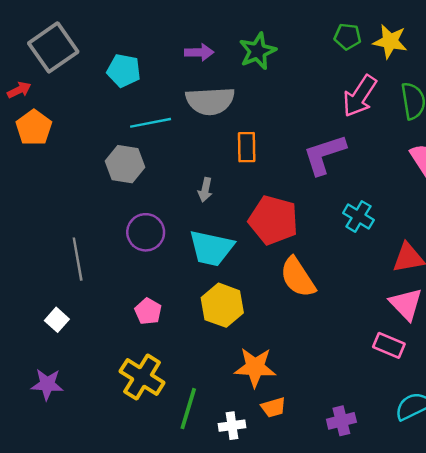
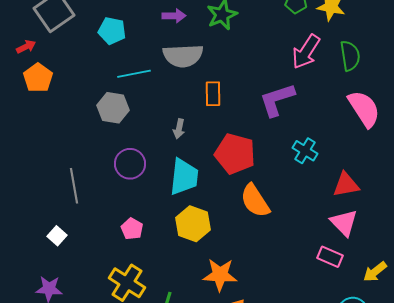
cyan trapezoid: (211, 248) -> (184, 177), turned -96

